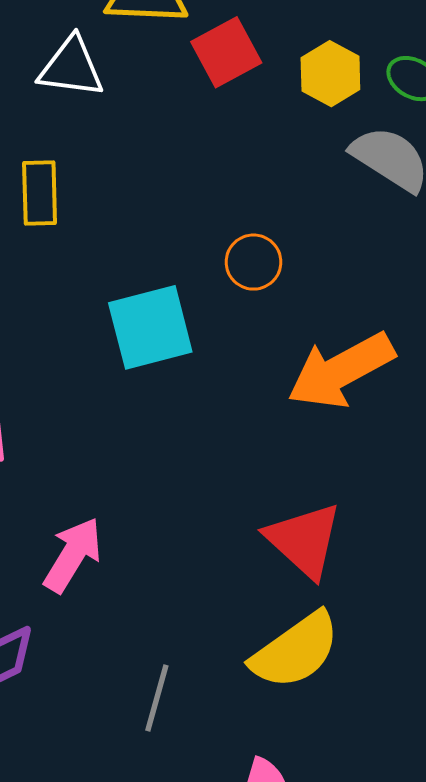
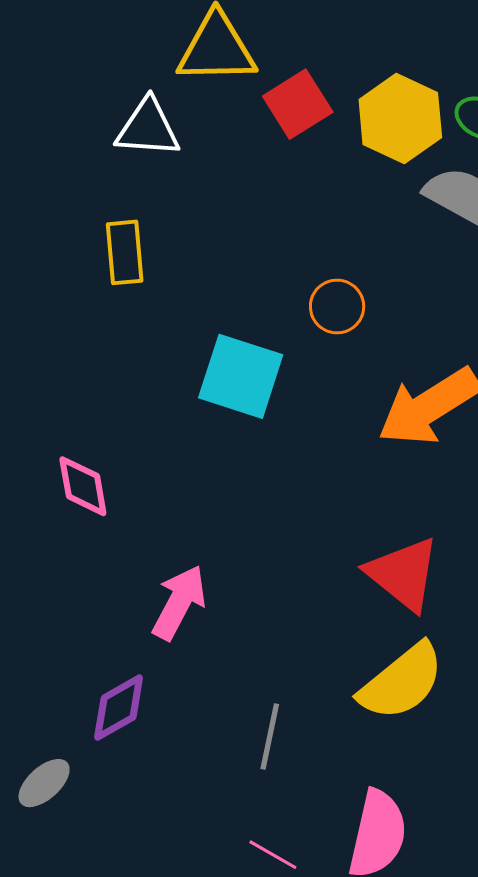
yellow hexagon: (330, 74) -> (400, 118), size x1.4
cyan square: (150, 327) -> (241, 376), turned 36

